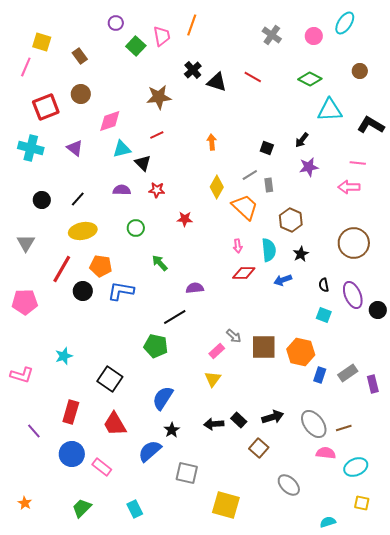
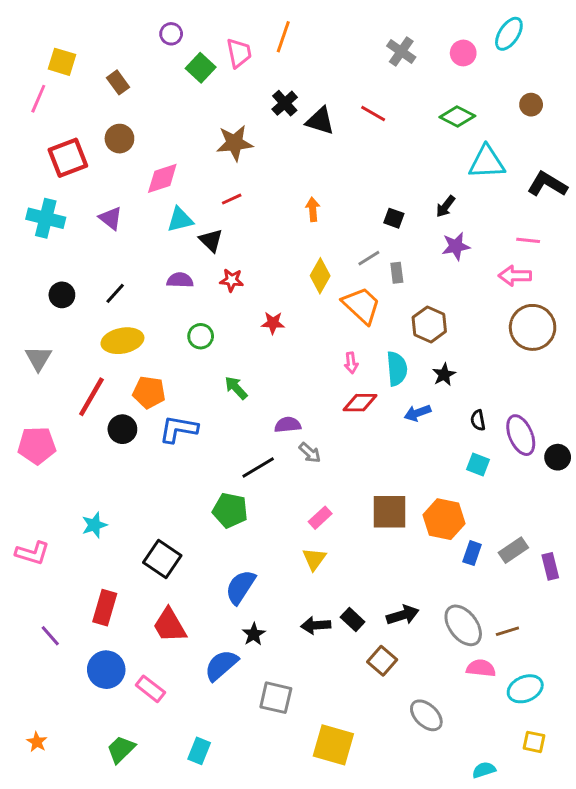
brown circle: (354, 243) -> (533, 327), moved
gray arrow: (234, 336) -> (310, 453), moved
cyan rectangle: (135, 509) -> (199, 751), turned 48

